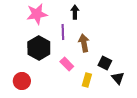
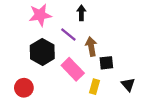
purple line: (63, 32) -> (68, 35), turned -49
black square: (105, 63) -> (106, 63), moved, turned -32
pink rectangle: (67, 64) -> (73, 69), size x1.5

